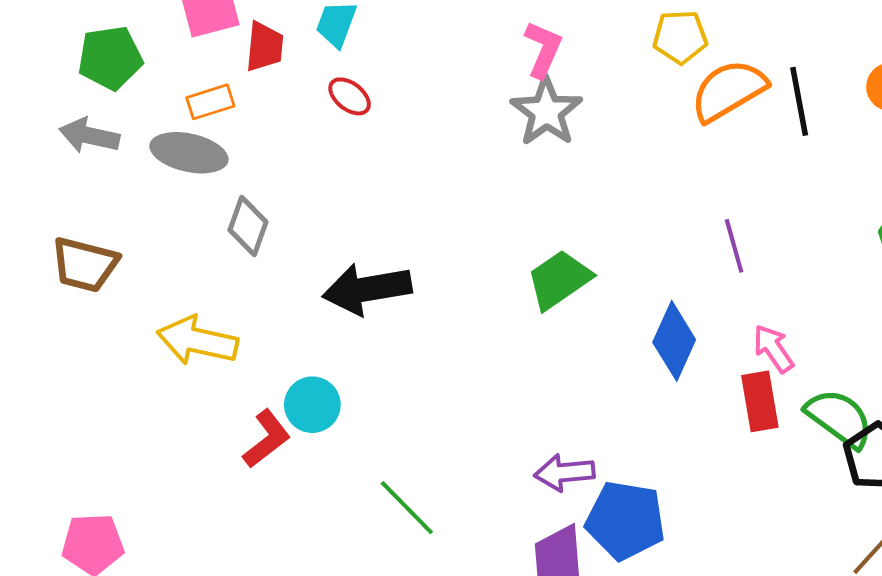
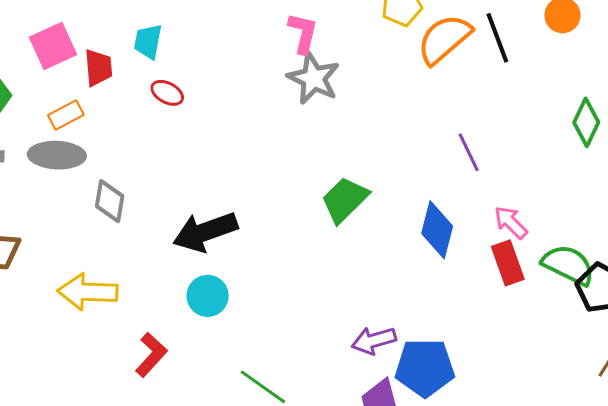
cyan circle: (312, 405) -> (208, 296), moved

